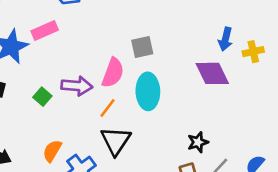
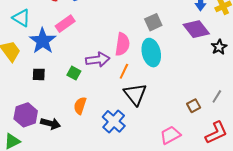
gray square: (142, 47) -> (153, 22), moved
black star: (198, 142) -> (219, 47), moved
orange semicircle: (52, 151) -> (80, 106), moved

